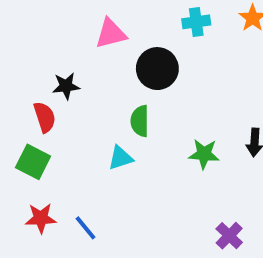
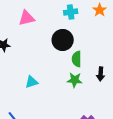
black circle: (157, 69) -> (63, 40), moved
green semicircle: (140, 121) -> (77, 59), moved

